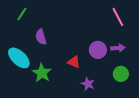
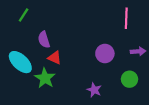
pink line: (118, 17) -> (126, 18), turned 30
purple arrow: (118, 48) -> (138, 51), moved
red triangle: (74, 62) -> (55, 58), moved

